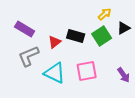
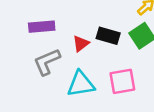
purple rectangle: (25, 29) -> (42, 27), turned -36
cyan triangle: (55, 73) -> (81, 84), turned -35

